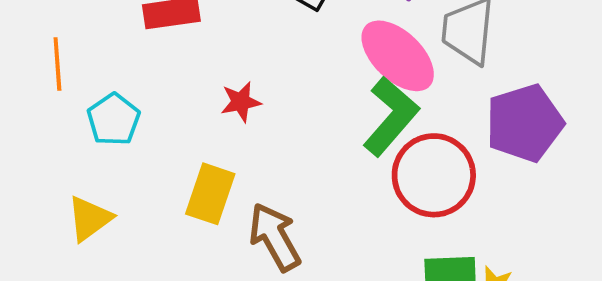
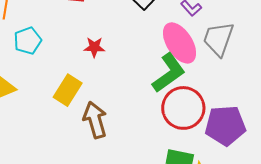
purple pentagon: (524, 123) -> (225, 125), moved

